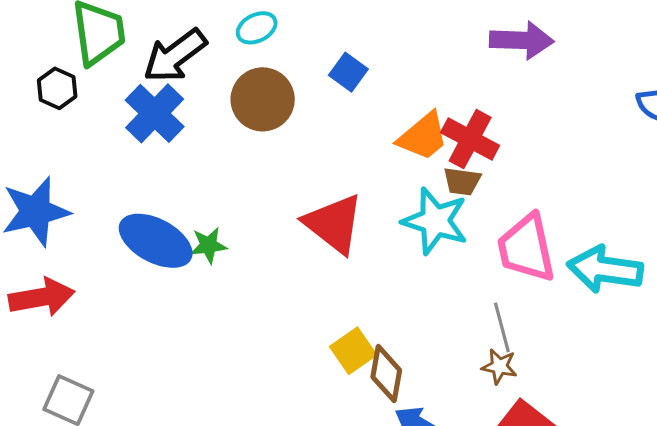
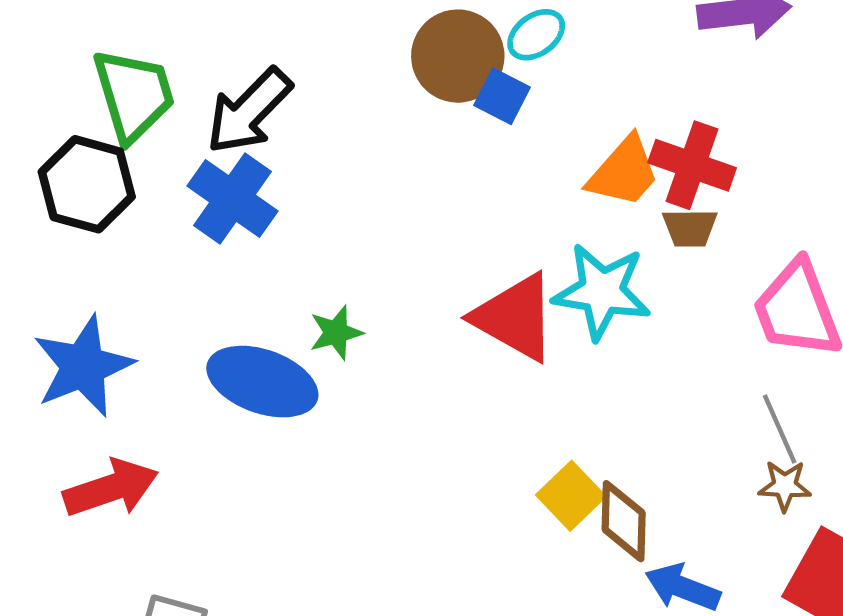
cyan ellipse: (257, 28) -> (536, 35), moved
black hexagon: (57, 88) -> (87, 184), size x1.6
brown circle: (263, 99) -> (458, 56), moved
cyan star: (435, 221) -> (602, 292), moved
green star: (209, 245) -> (336, 333), moved

